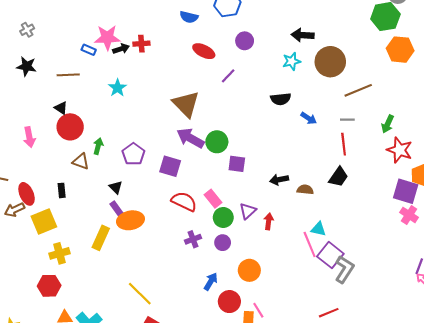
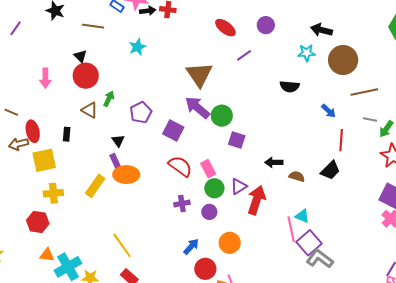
blue arrow: (309, 118) -> (329, 111), moved
gray line: (347, 120) -> (370, 120), moved
red arrow: (269, 221) -> (257, 200), size x1.8
gray L-shape: (344, 269) -> (320, 259), turned -96

